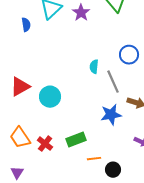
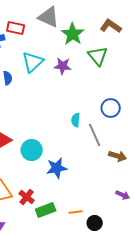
purple star: (81, 13) -> (63, 66), turned -30
blue star: (111, 115) -> (57, 168), moved
green rectangle: (76, 140) -> (46, 210), moved

